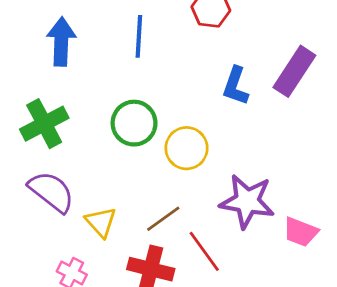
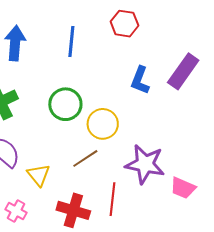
brown line: (163, 219) -> (85, 158), moved
red line: (204, 251) -> (113, 199), turned 40

